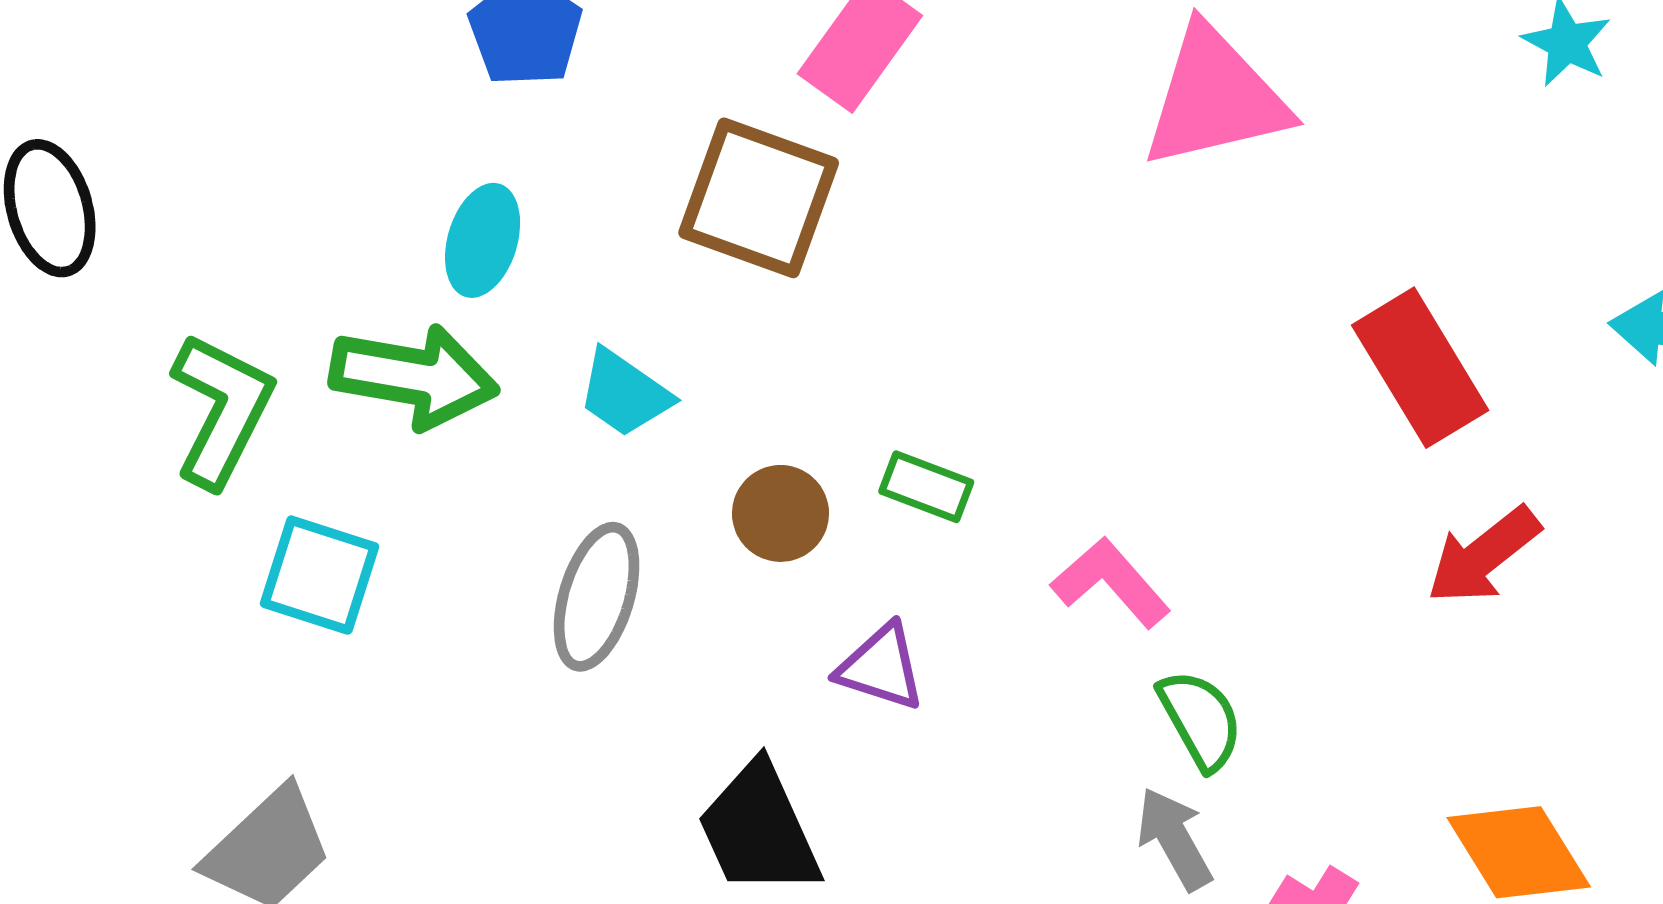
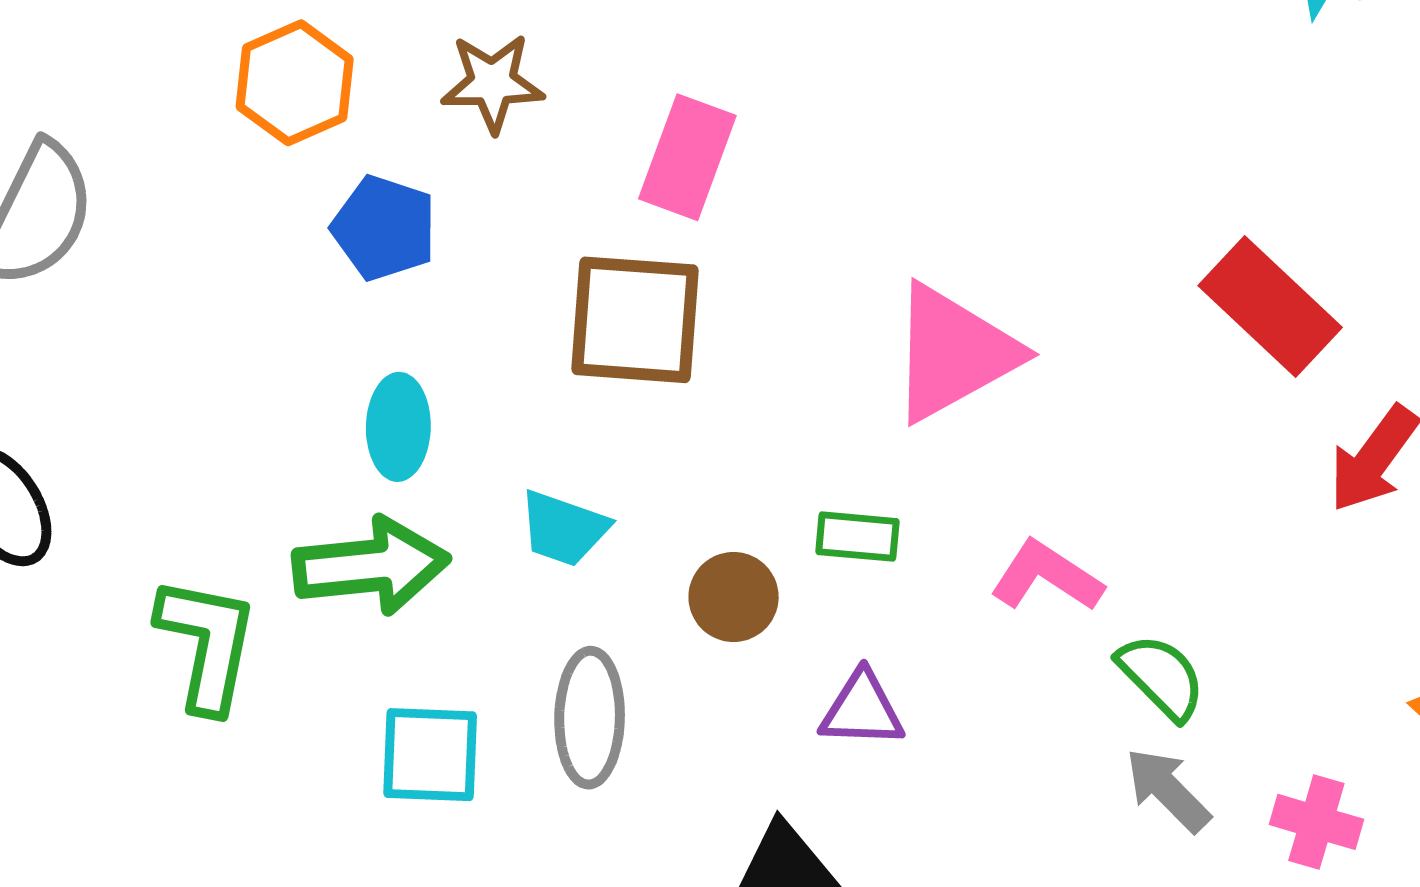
pink triangle: (1215, 98) -> (953, 353), moved
cyan square: (320, 575) -> (430, 755), moved

